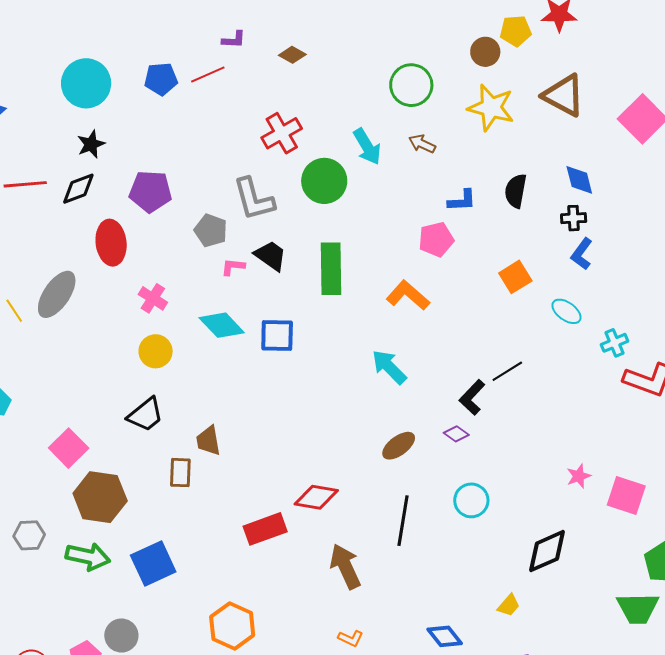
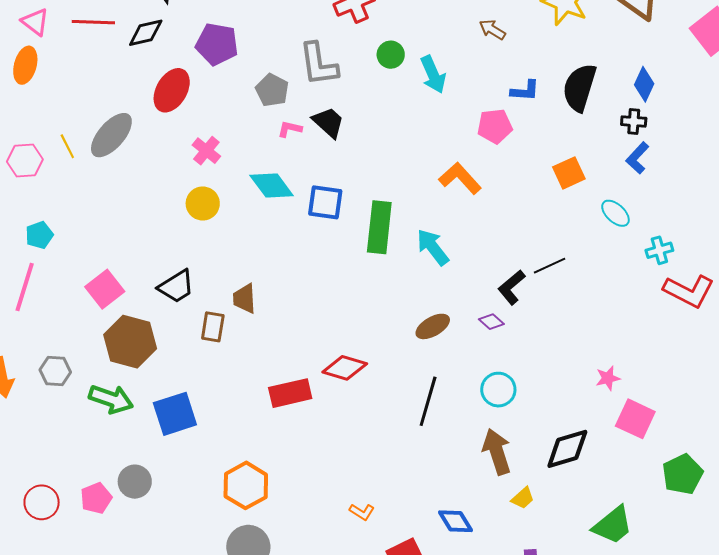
cyan arrow: (367, 147) -> (433, 74), moved
blue diamond: (579, 180) -> (644, 84), turned 32
green circle: (324, 181) -> (391, 55), size x0.6
black semicircle: (516, 191) -> (580, 88), size x1.4
red ellipse: (111, 243) -> (172, 90), turned 30
green rectangle: (331, 269) -> (379, 227), moved
black trapezoid: (145, 415) -> (176, 286), moved
pink square: (626, 496) -> (635, 419), moved
brown arrow: (345, 566) -> (497, 452), moved
green trapezoid: (638, 608) -> (613, 525), moved, turned -45

